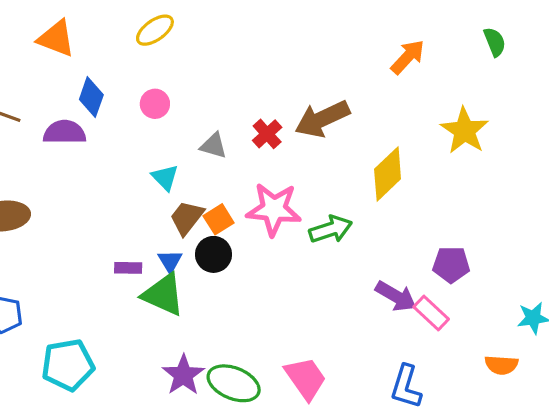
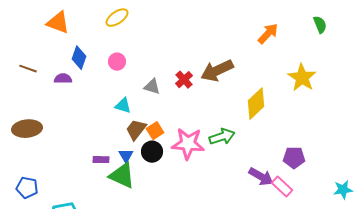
purple semicircle: (65, 132) -> (63, 79), size x0.7
cyan triangle: (165, 177) -> (123, 106), turned -30
pink star: (274, 209) -> (188, 144), moved

